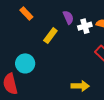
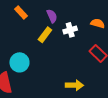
purple semicircle: (68, 17) -> (52, 16), moved
white cross: (85, 26) -> (70, 30), moved

